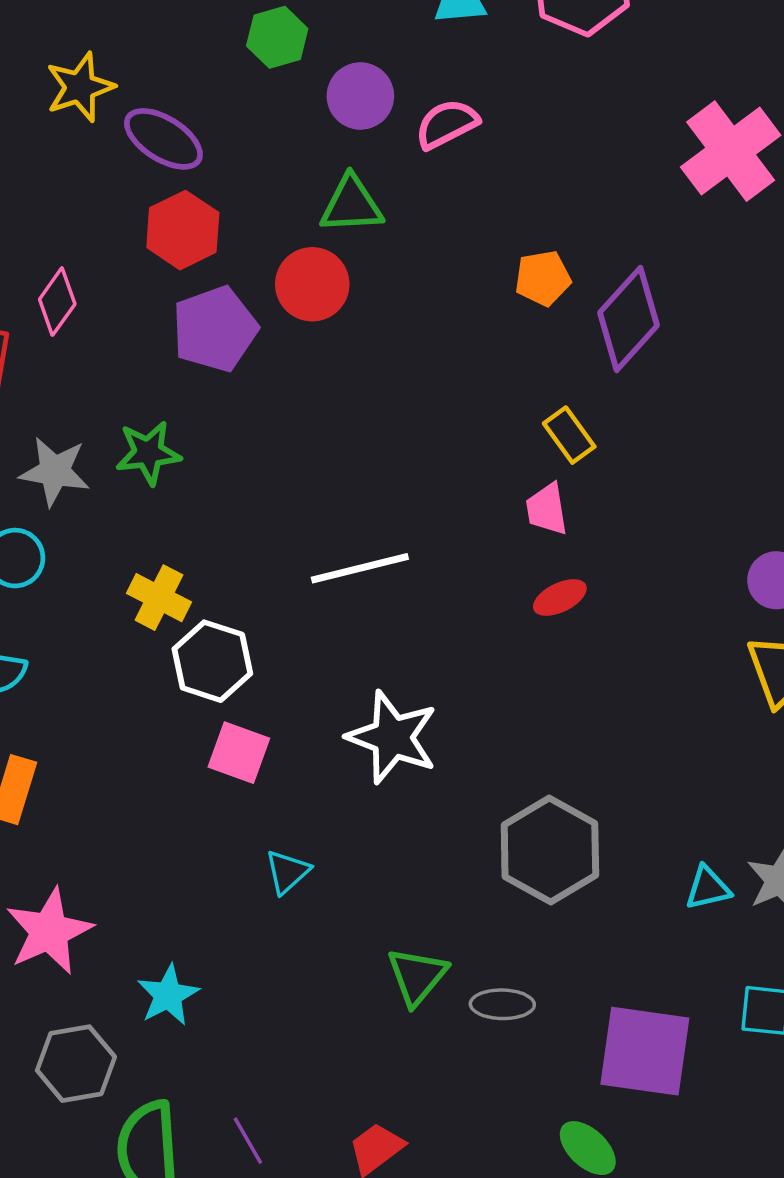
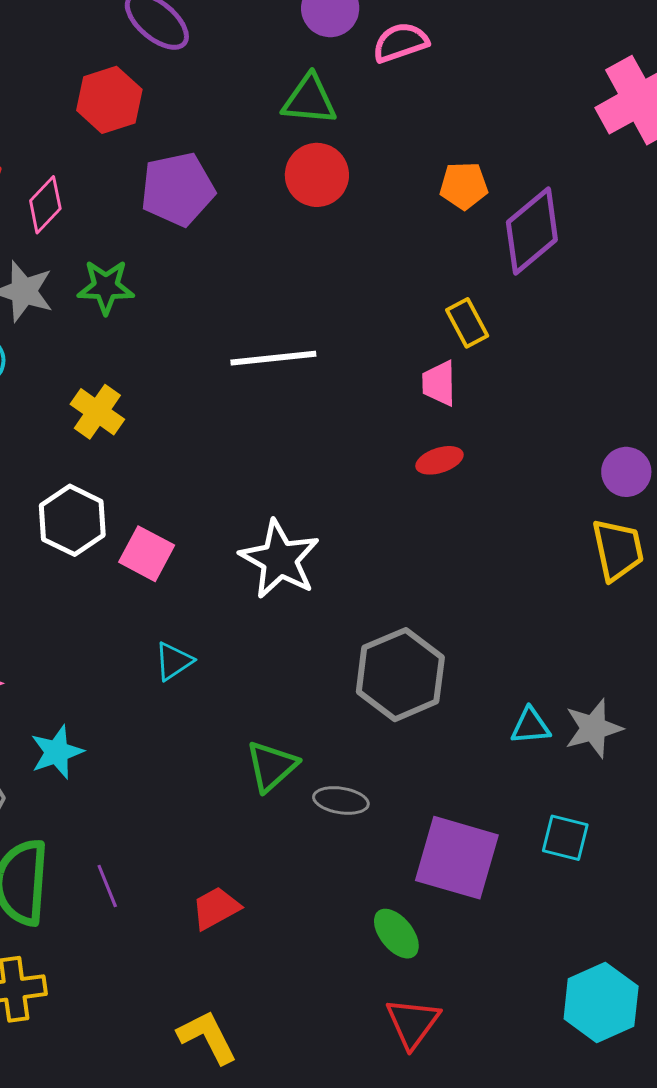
red hexagon: (183, 230) -> (109, 100), moved
red circle: (312, 284) -> (317, 175), moved
pink diamond: (57, 302) -> (45, 205), moved
white line: (360, 568) -> (273, 358), moved
white hexagon: (212, 661) -> (72, 520), moved

